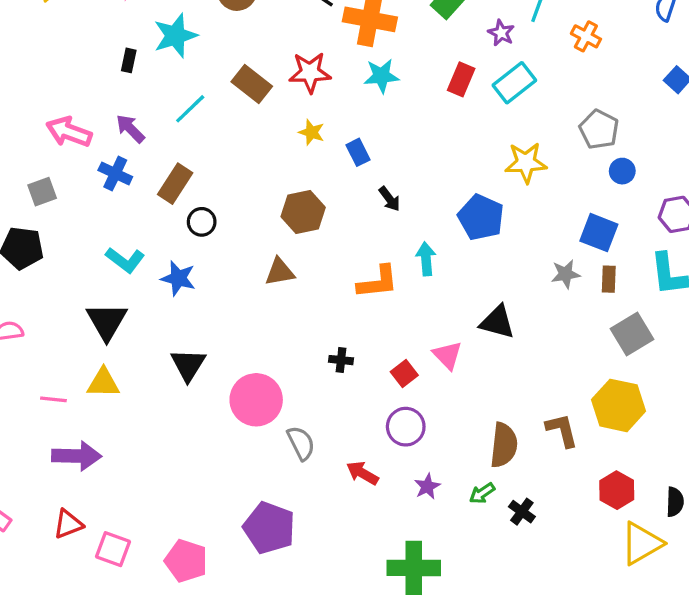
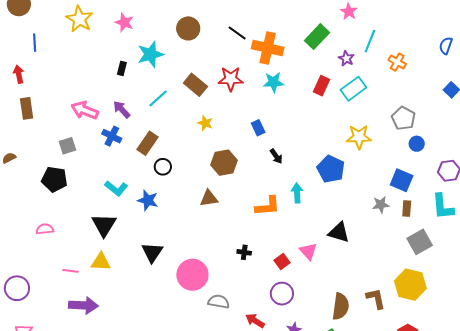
yellow star: (312, 132) -> (205, 123), moved
gray semicircle: (301, 443) -> (219, 302), turned -55

